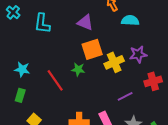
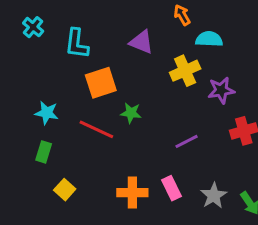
orange square: (92, 49) -> (101, 83), moved
yellow cross: (114, 62) -> (185, 71), moved
red line: (55, 80) -> (96, 129), turned -30
purple line: (125, 96) -> (187, 141), moved

